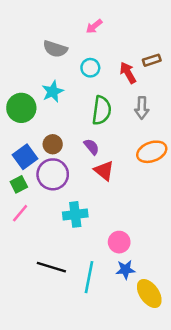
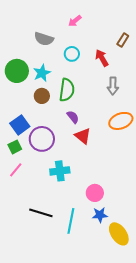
brown rectangle: (152, 60) -> (123, 40), moved, turned -40
green circle: (21, 108) -> (17, 71), moved
green semicircle: (102, 110) -> (67, 90), moved
brown circle: (53, 144) -> (42, 96), moved

